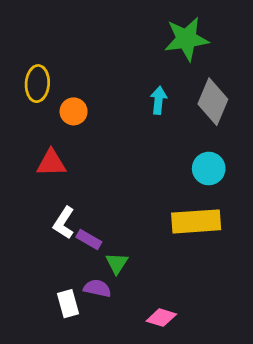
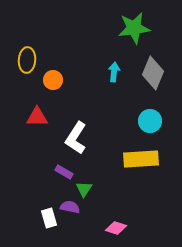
white L-shape: (64, 223) -> (76, 138), moved, size x1.4

